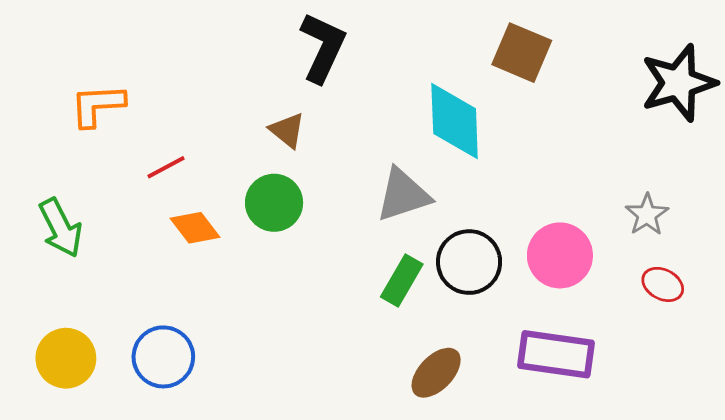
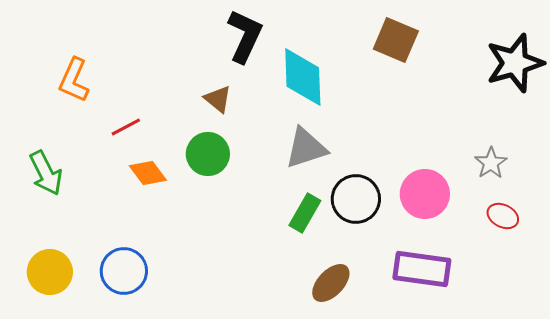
orange L-shape: (97, 105) -> (74, 80), turned -63
cyan diamond: (455, 121) -> (303, 77), moved

